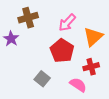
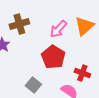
orange triangle: (93, 37) -> (84, 26), moved
red cross: (91, 67) -> (82, 73), turned 35

